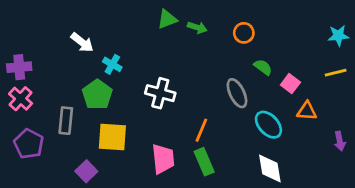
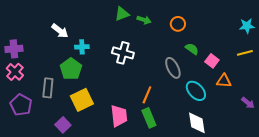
cyan cross: (112, 64) -> (82, 47), turned -32
white cross: (160, 93) -> (123, 53), moved
yellow square: (112, 137) -> (82, 100), turned -30
purple arrow: (340, 141) -> (248, 103), turned -40

